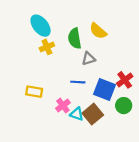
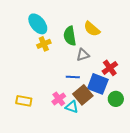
red cross: (125, 80) -> (110, 68), moved
yellow rectangle: (34, 92) -> (24, 101), moved
brown square: (93, 114) -> (83, 95), moved

